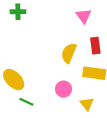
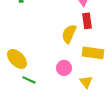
red rectangle: (95, 46) -> (87, 21), moved

